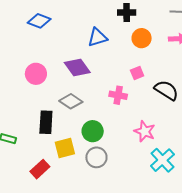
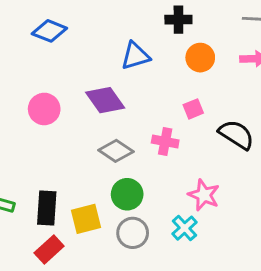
gray diamond: (71, 101) -> (116, 151), moved
black rectangle: (46, 122) -> (47, 208), moved
cyan cross: (162, 160) -> (185, 228), moved, size x0.7

